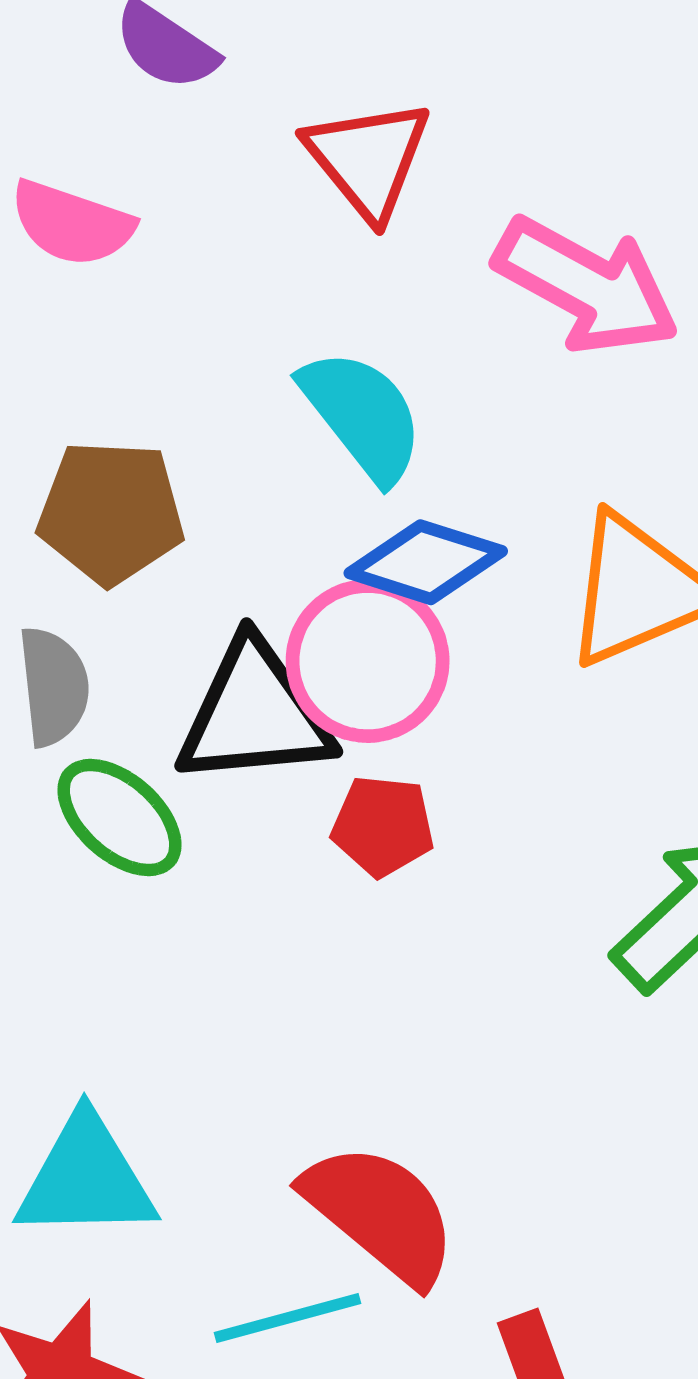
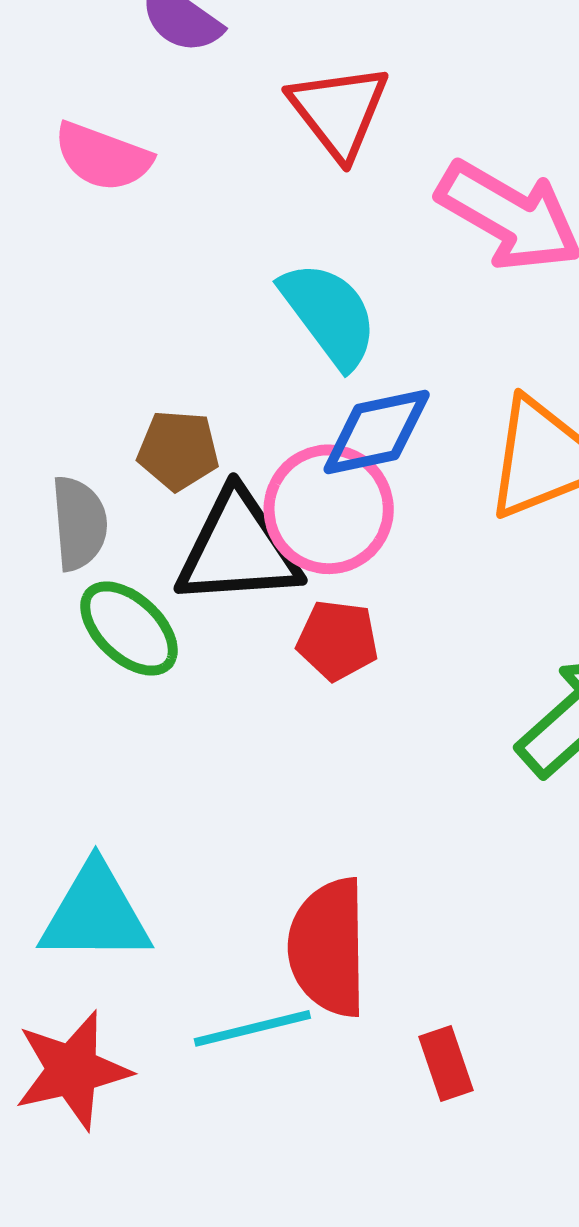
brown pentagon: (111, 512) -> (178, 450), moved, size x0.7
blue diamond: (426, 562) -> (377, 432), turned -31
red semicircle: (380, 1213) -> (328, 947), turned -132

